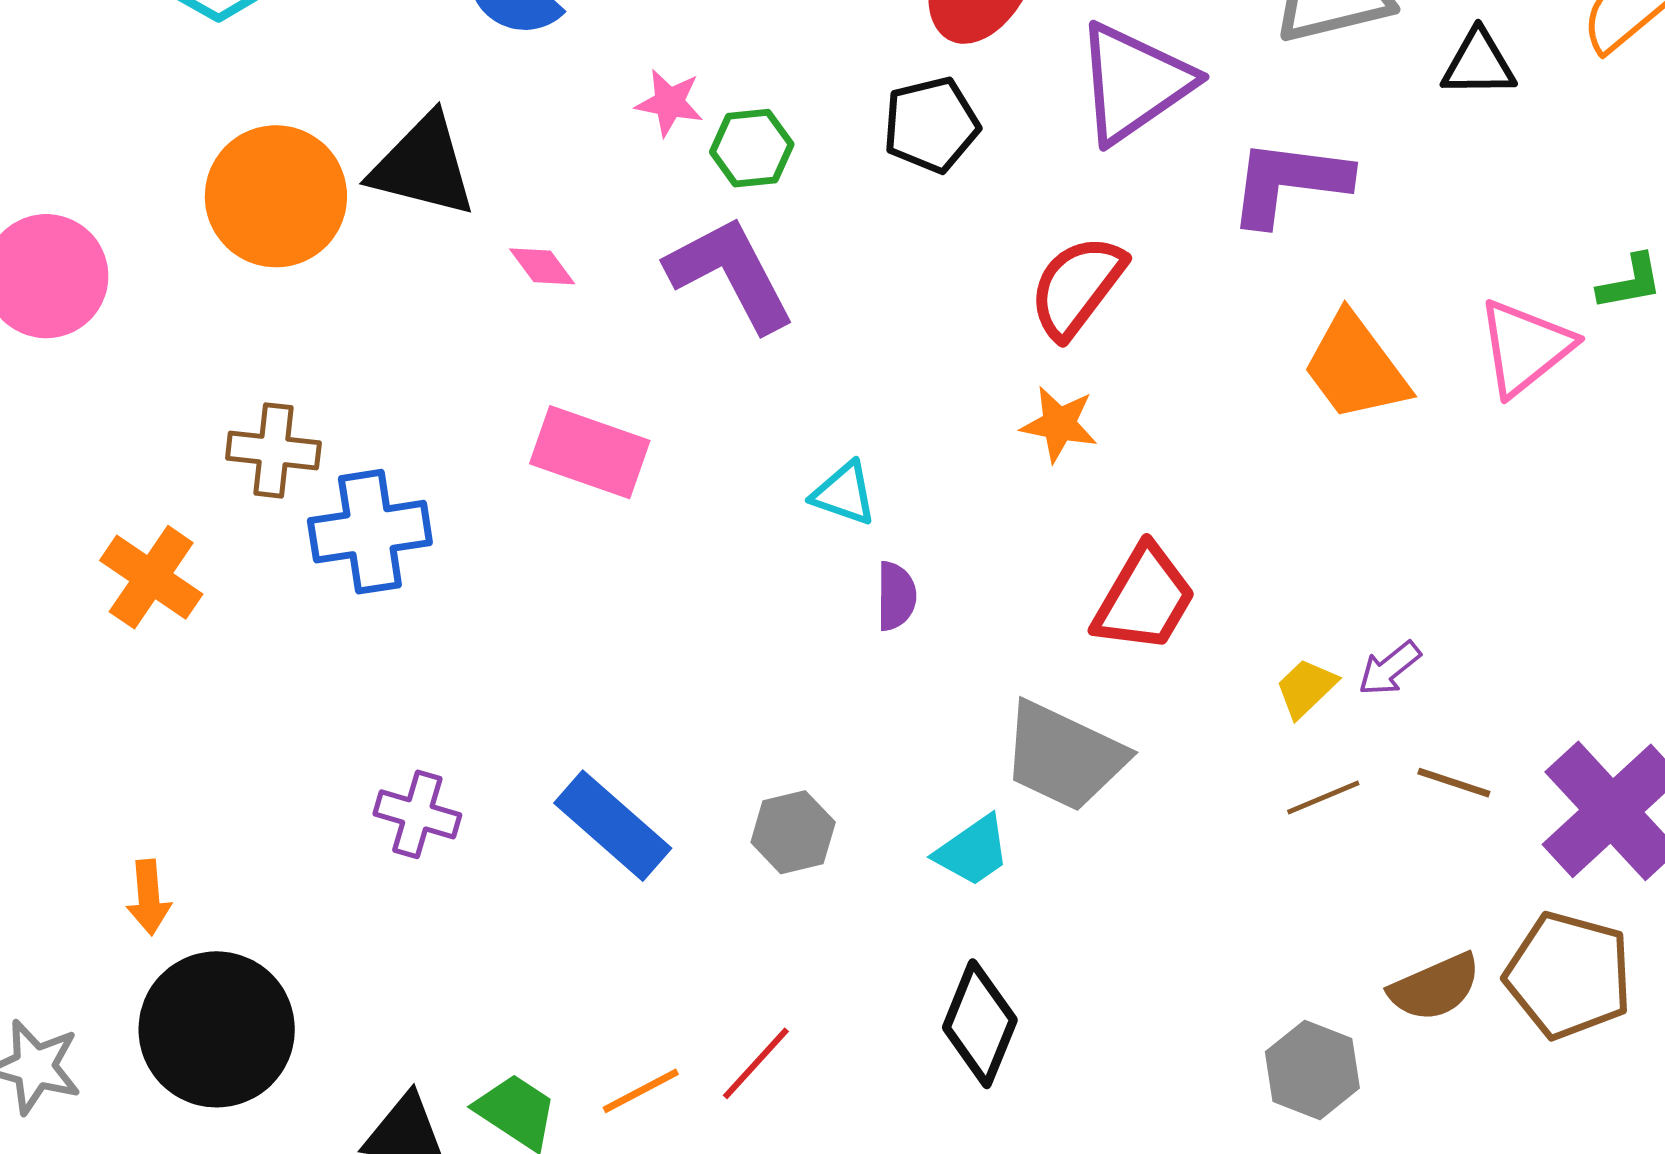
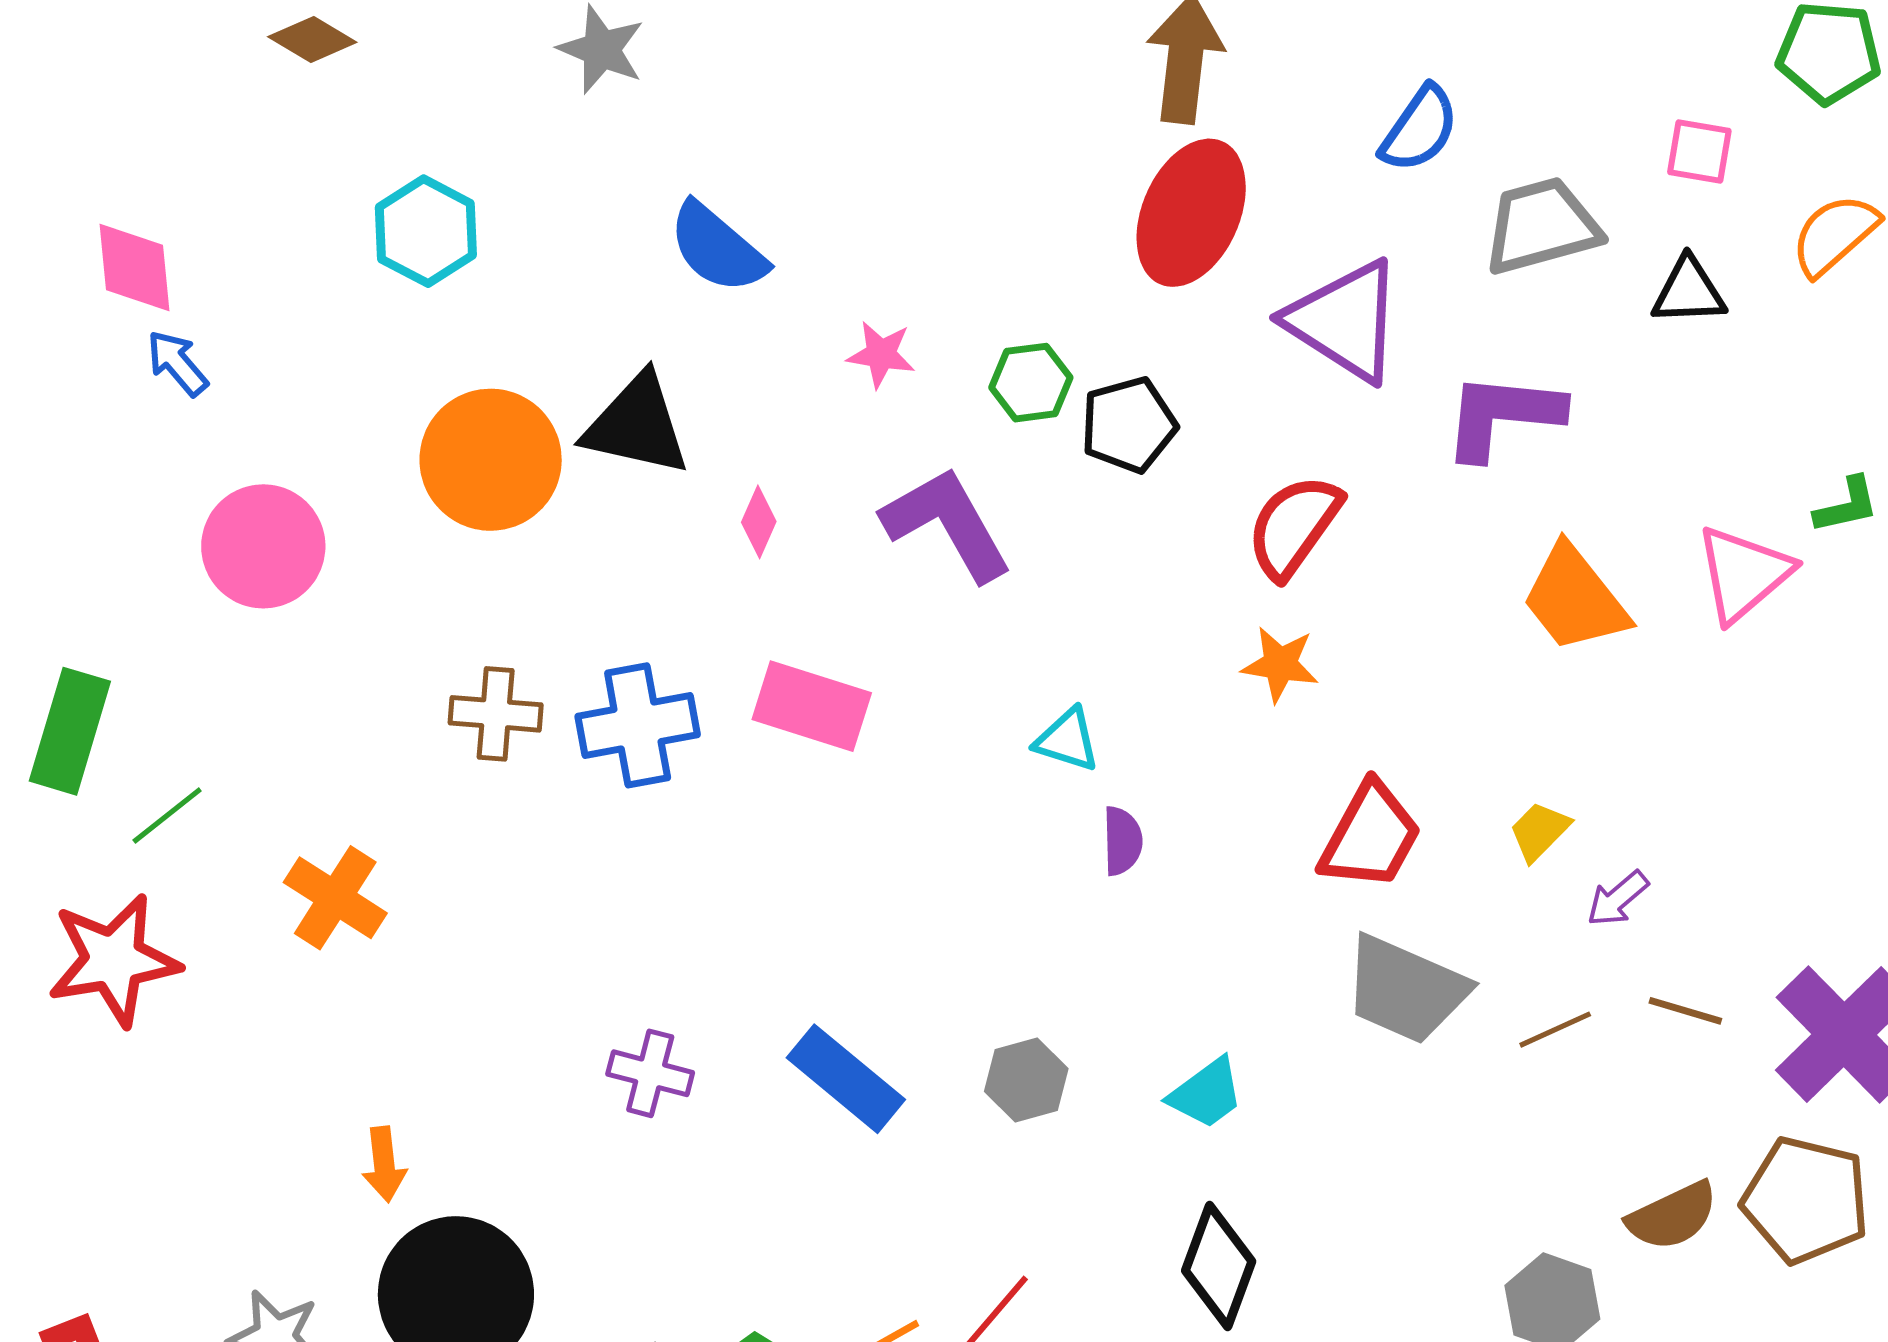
purple triangle: (1134, 83) -> (1345, 321), turned -51
black pentagon: (931, 125) -> (1129, 425), moved
green hexagon: (752, 148) -> (1031, 383), moved
pink diamond: (542, 266) -> (759, 522), turned 62
blue cross: (370, 532) -> (638, 725), moved
orange cross: (151, 577) -> (335, 898), moved
yellow trapezoid: (1306, 688) -> (1539, 831), moved
gray trapezoid: (1064, 756) -> (1406, 989), moved

